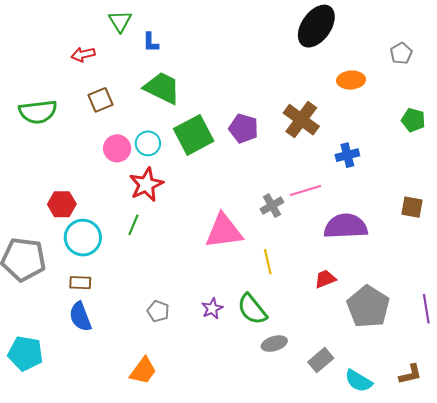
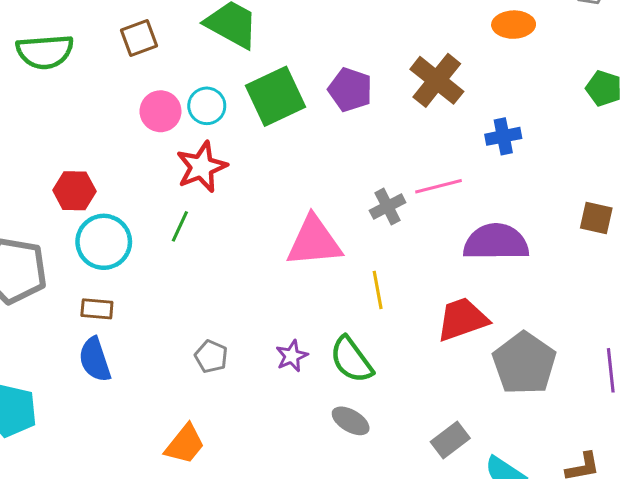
red trapezoid: (325, 279) -> (462, 319), size x1.6
gray ellipse: (274, 344) -> (351, 421), moved, turned 45

